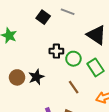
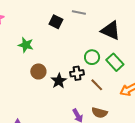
black cross: (56, 51) -> (77, 73), moved
brown circle: (17, 77) -> (38, 71), moved

